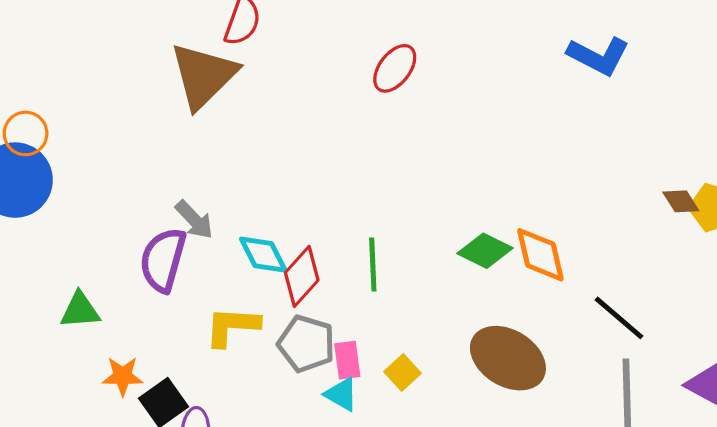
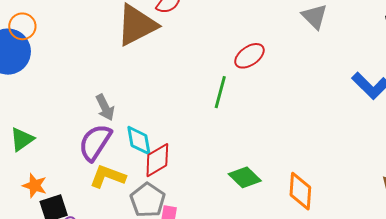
green diamond: (485, 251) -> (245, 177), moved
purple semicircle: (163, 260) -> (95, 142), moved
green line: (373, 265) -> (220, 92), moved
green triangle: (80, 310) -> (22, 139), turned -48

